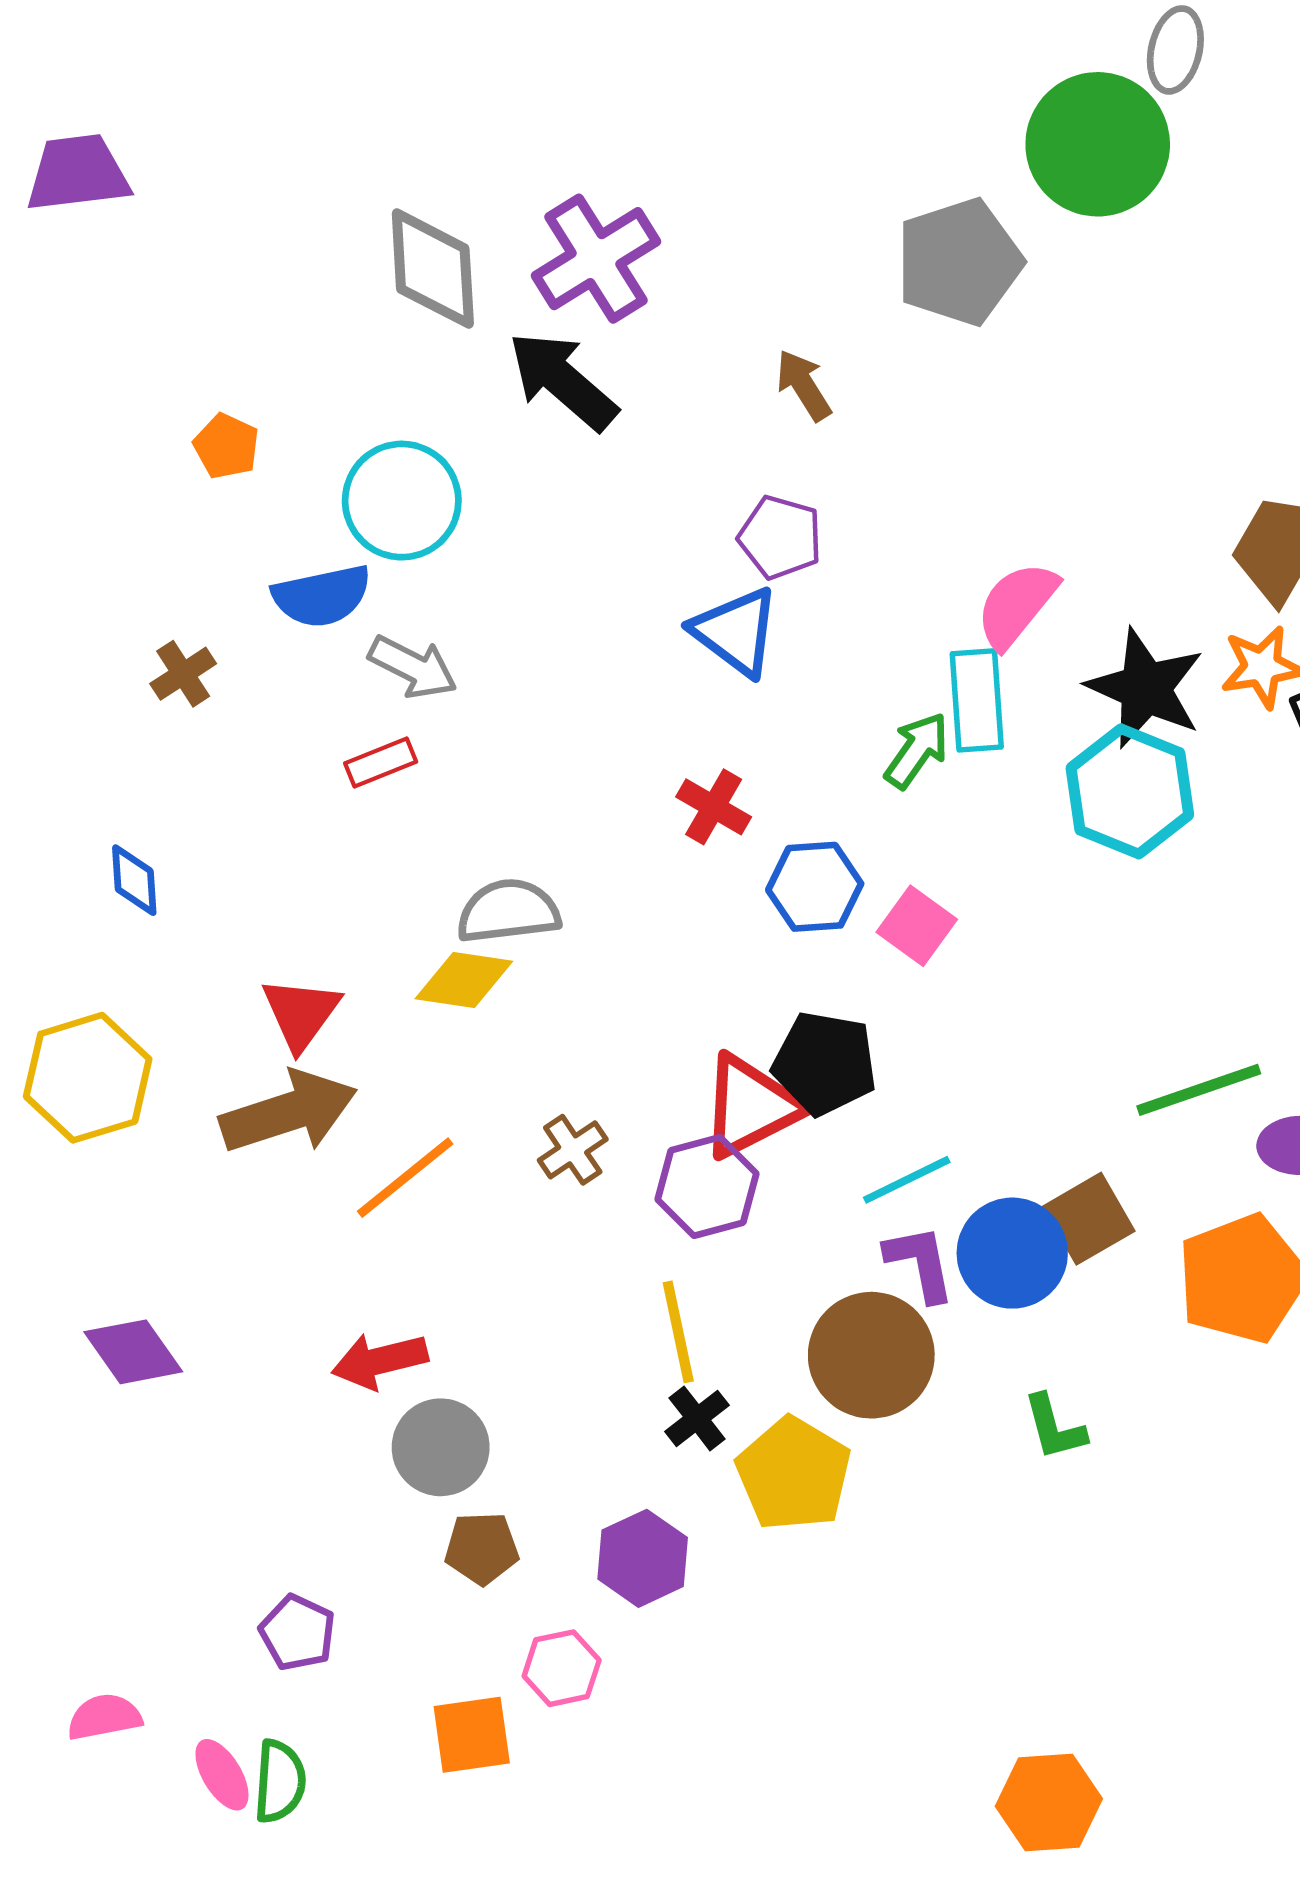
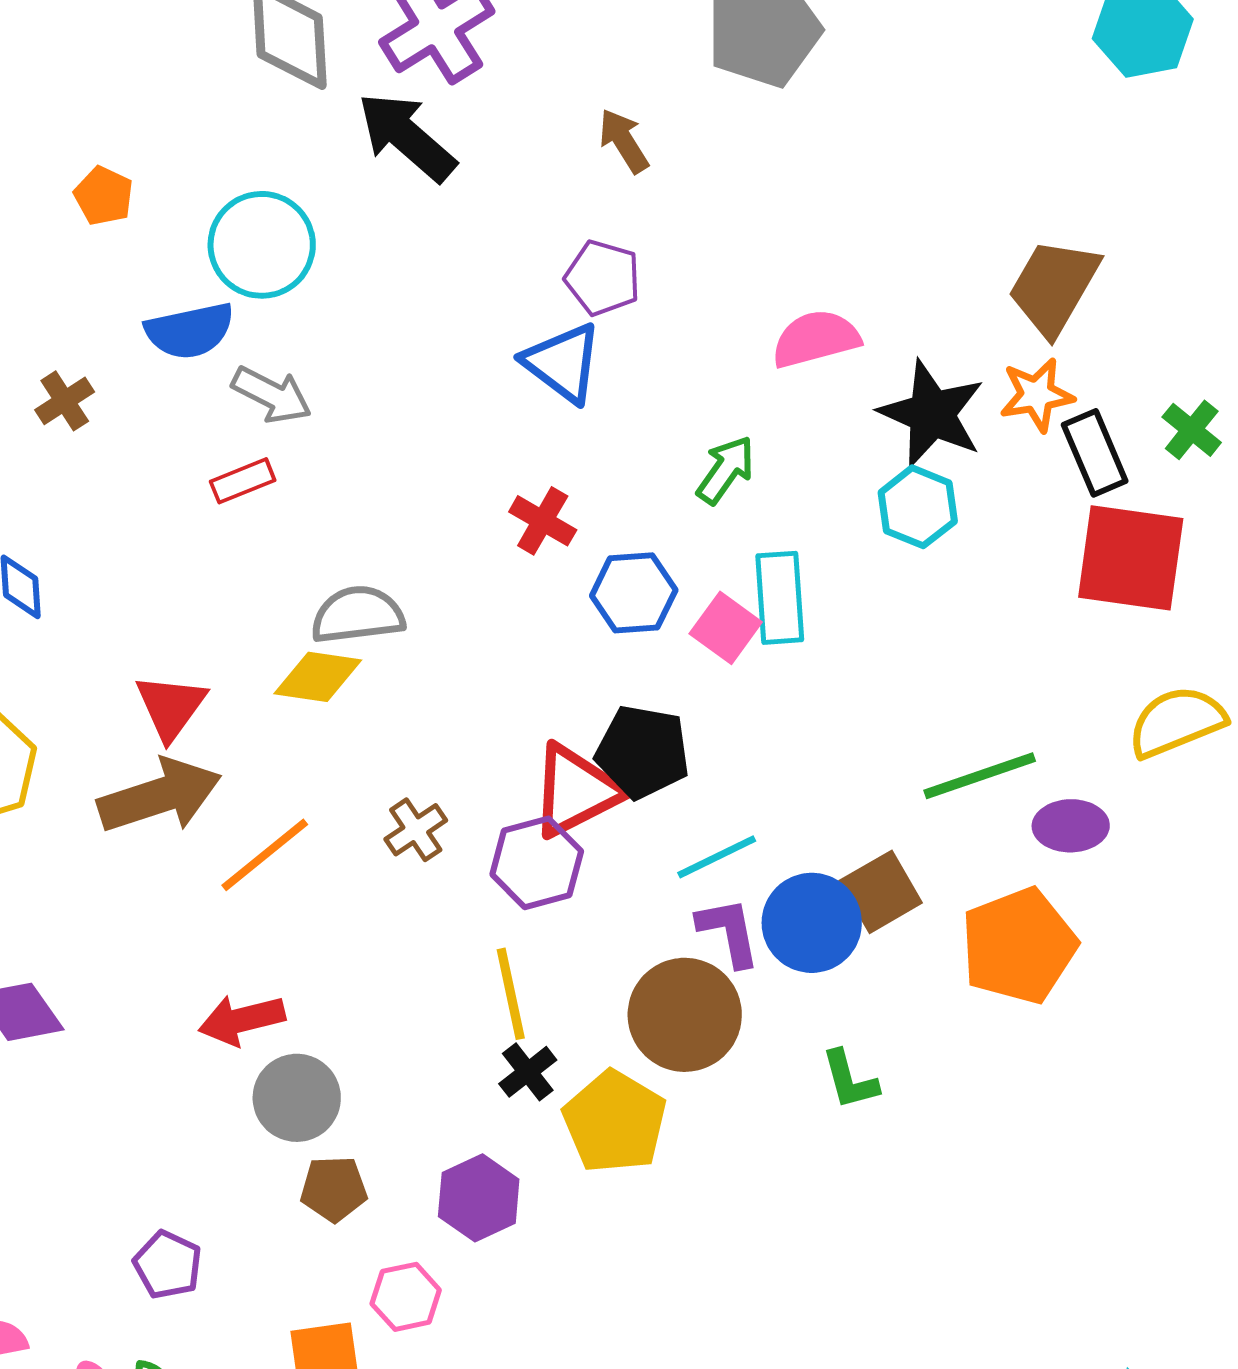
pink semicircle: (1017, 605) -> (816, 339), turned 36
cyan rectangle: (977, 700) -> (780, 598), moved
cyan hexagon: (1130, 791) -> (918, 507), size x0.7

